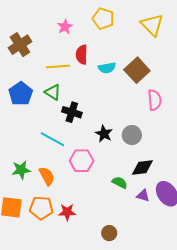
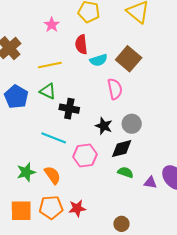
red semicircle: (82, 55) -> (81, 44), moved
pink semicircle: (155, 100) -> (115, 89), moved
black diamond: (142, 168) -> (122, 149), moved

